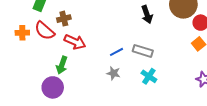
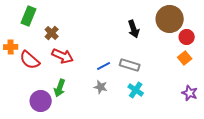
brown cross: (64, 19) -> (52, 33), turned -32
red semicircle: (45, 31) -> (30, 60), moved
green arrow: (62, 65) -> (60, 88), moved

